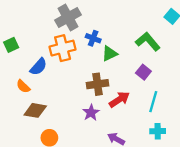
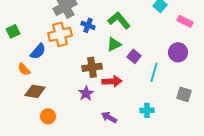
green L-shape: (148, 42) -> (119, 20), moved
green triangle: (110, 54) -> (114, 44), moved
red arrow: (119, 99) -> (112, 81), turned 30
cyan line: (153, 102) -> (154, 72), moved

